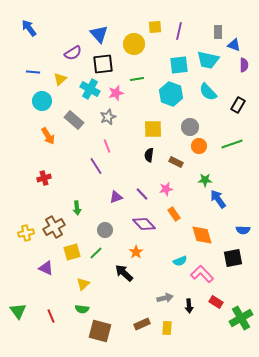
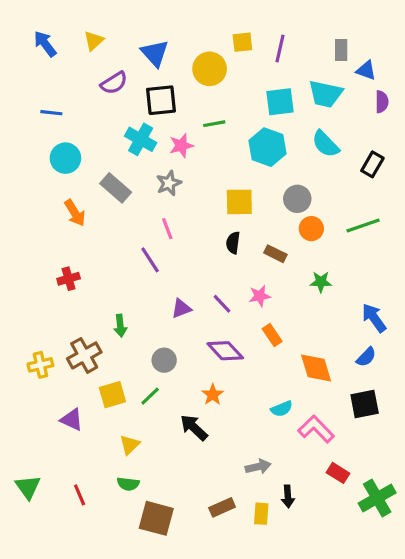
yellow triangle: (60, 79) -> (94, 41), moved
blue arrow: (218, 199) -> (374, 318), moved
blue semicircle: (243, 230) -> (366, 357), moved, turned -48
black arrow: (189, 306) -> (288, 496), moved

